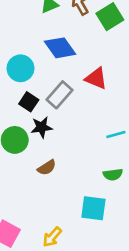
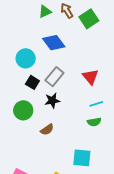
red triangle: (96, 78) -> (90, 77), moved, turned 30
black star: (42, 127) -> (52, 101), moved
green semicircle: (113, 174) -> (94, 122), moved

